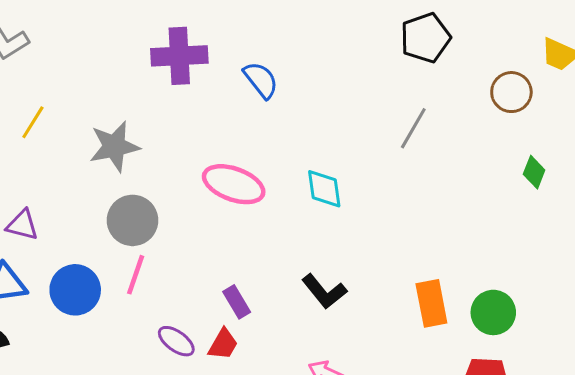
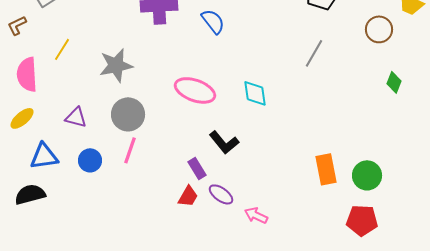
purple triangle: (22, 225) -> (76, 117), moved
blue circle: (75, 290) -> (90, 160), size x0.7
black L-shape: (324, 291) -> (224, 142), moved
purple ellipse: (176, 341) -> (221, 194), moved

